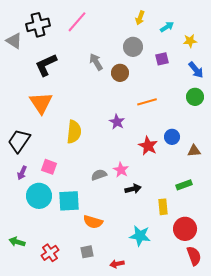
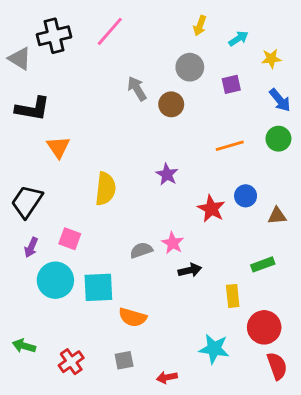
black L-shape: (46, 65) -> (33, 109), moved, turned -145
orange line: (147, 102) -> (230, 146), moved
orange triangle: (41, 103) -> (58, 147), size x0.7
cyan star: (140, 236) -> (214, 349), moved

